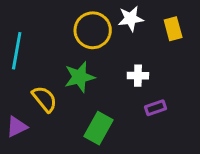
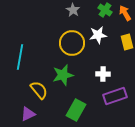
purple rectangle: (155, 108) -> (115, 96), size x1.6
purple triangle: (17, 127) -> (28, 114), moved

